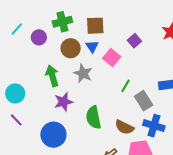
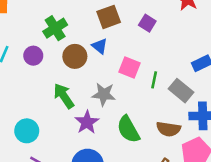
brown square: (95, 26) -> (109, 17), moved
pink square: (112, 57) -> (129, 68), moved
gray star: (83, 73) -> (104, 94), moved

